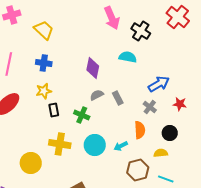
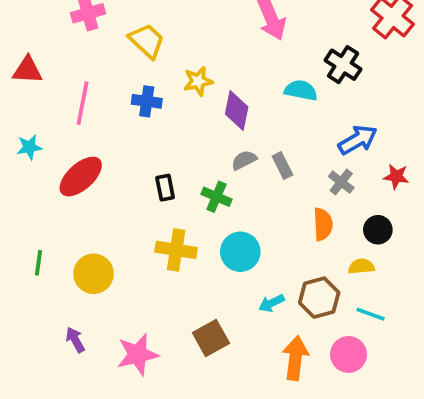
black cross: (141, 31) -> (343, 65), moved
yellow star: (44, 91) -> (198, 81), moved
cyan arrow: (121, 146) -> (271, 303), moved
yellow circle: (31, 163) -> (94, 274), moved

